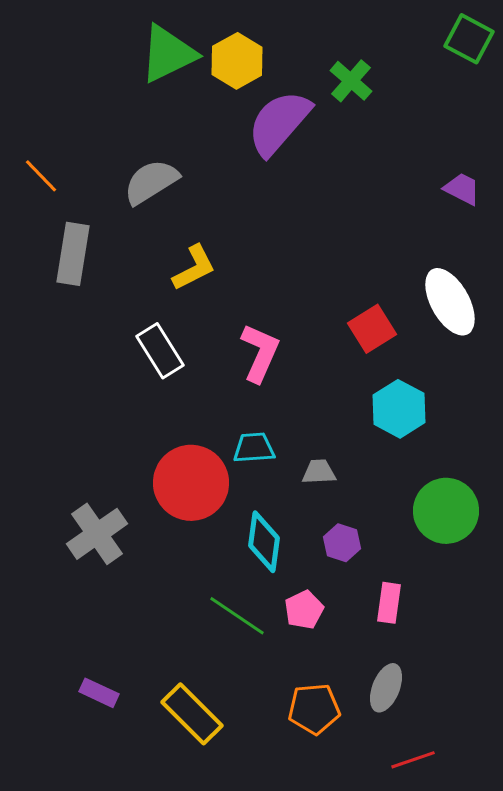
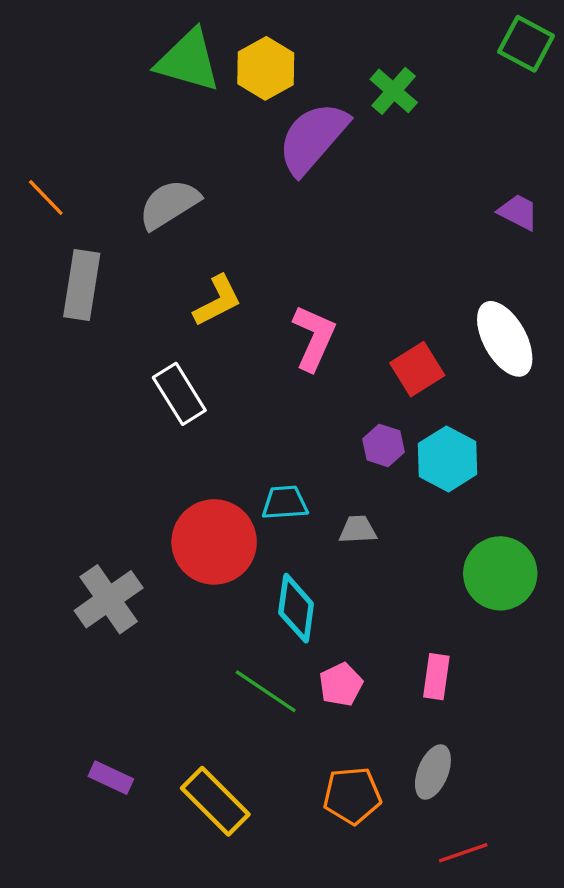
green triangle: (168, 54) -> (188, 61), turned 42
pink L-shape: (260, 353) -> (314, 338), moved
purple hexagon: (342, 543) -> (384, 445), moved

